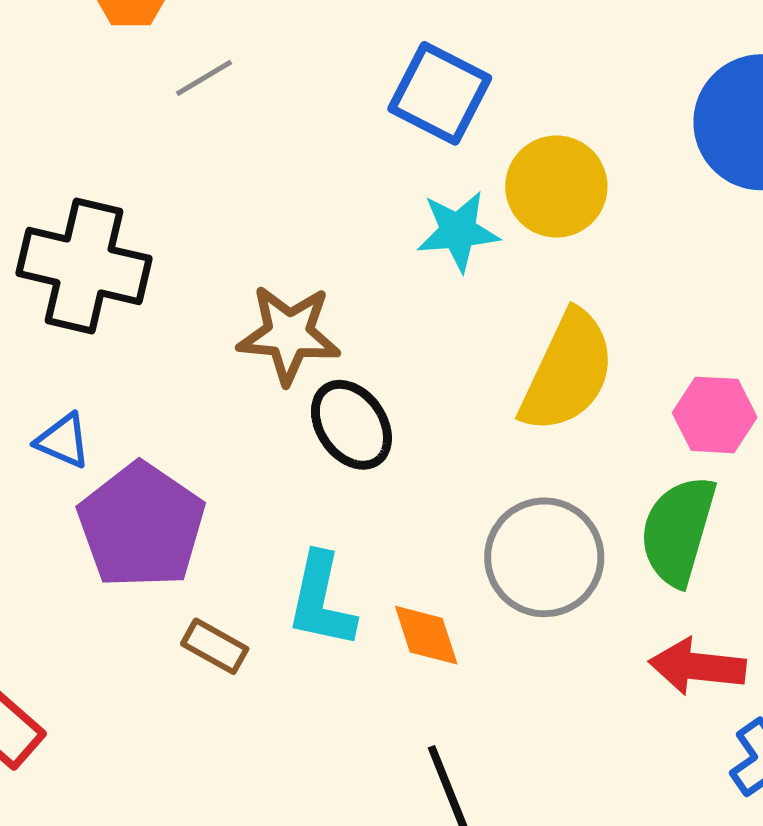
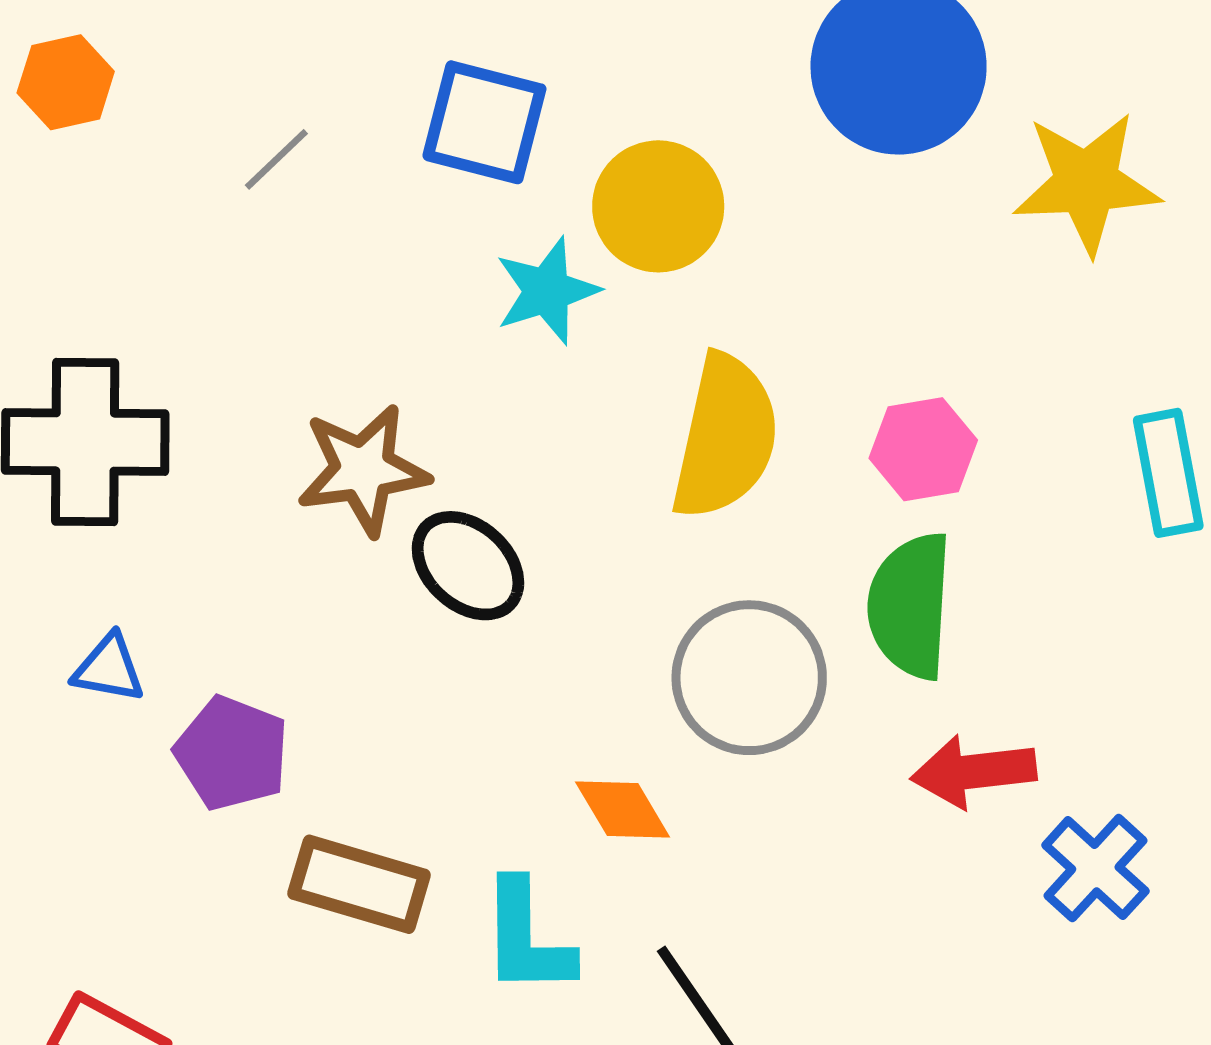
gray line: (204, 78) -> (276, 159), moved
purple pentagon: (141, 526) -> (232, 753), size x0.7
cyan L-shape: (321, 601) -> (527, 938), moved
brown rectangle: (215, 646) -> (359, 884), size x1.6

